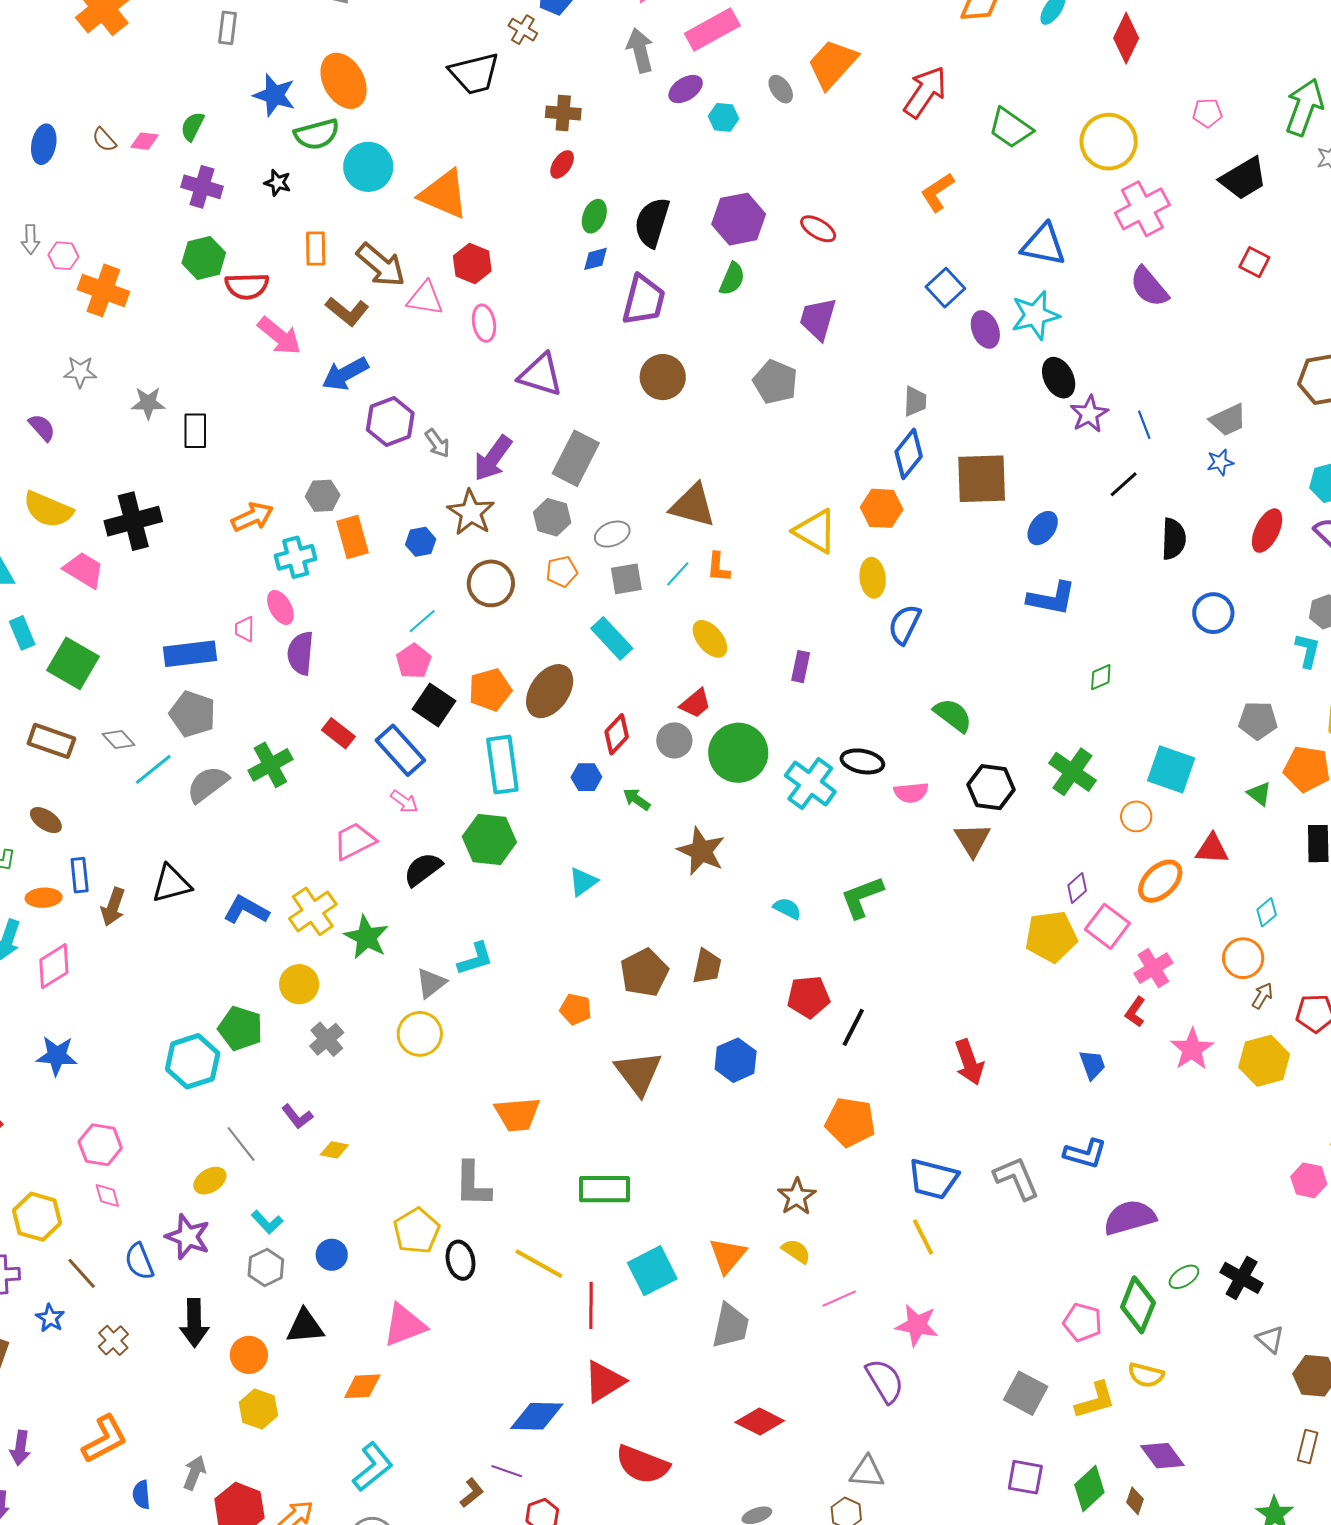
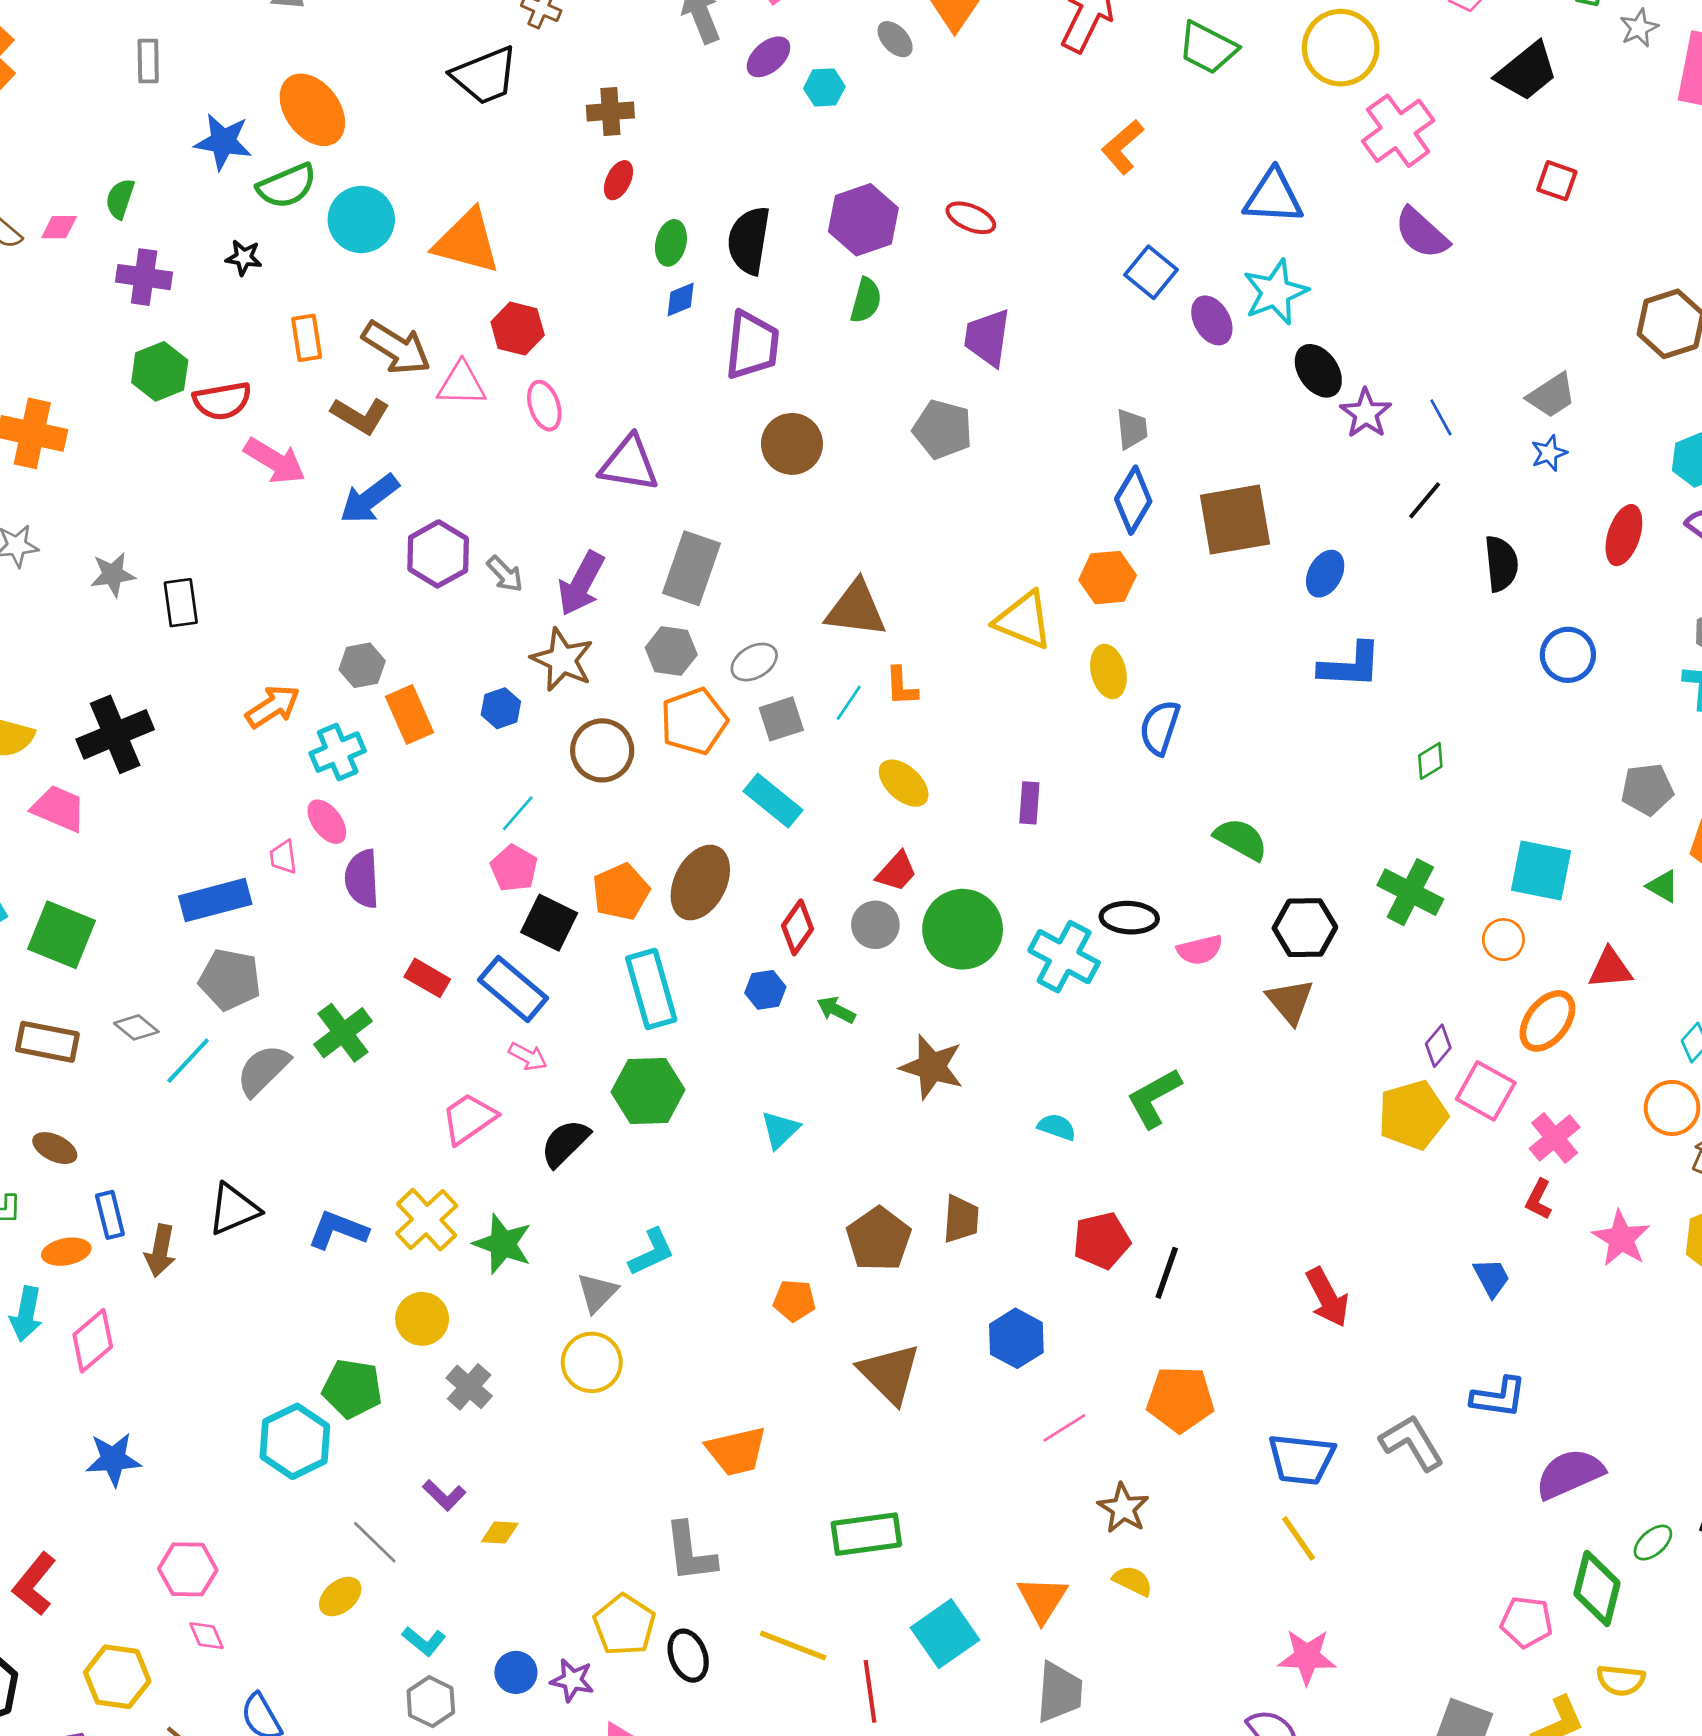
orange pentagon: (562, 572) -> (694, 721), size x1.6
purple star: (188, 1237) -> (572, 1680), moved, size x0.7
pink line: (839, 1299) -> (1064, 1428), moved

